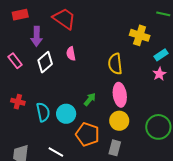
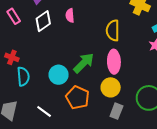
green arrow: (90, 99) -> (84, 63), size x1.6
cyan semicircle: (43, 112) -> (23, 76), moved
gray rectangle: (115, 148) -> (116, 111), moved

